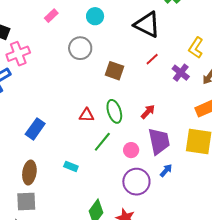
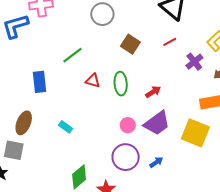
blue rectangle: (35, 129) -> (40, 82), turned -55
purple trapezoid: (159, 141) -> (157, 123), turned 52
green line: (102, 142) -> (72, 55), moved
blue arrow: (166, 170) -> (156, 162), moved

